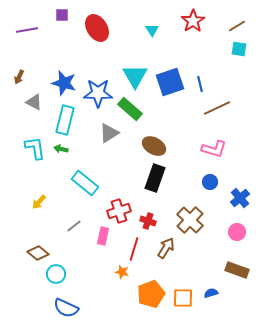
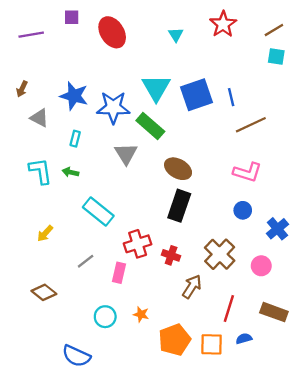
cyan rectangle: (65, 120) -> (75, 139), size x0.5
gray triangle: (109, 133) -> (126, 154), turned -30
pink circle: (237, 232) -> (261, 266), moved
red line: (134, 249) -> (229, 309), moved
cyan circle: (56, 274) -> (105, 317), moved

